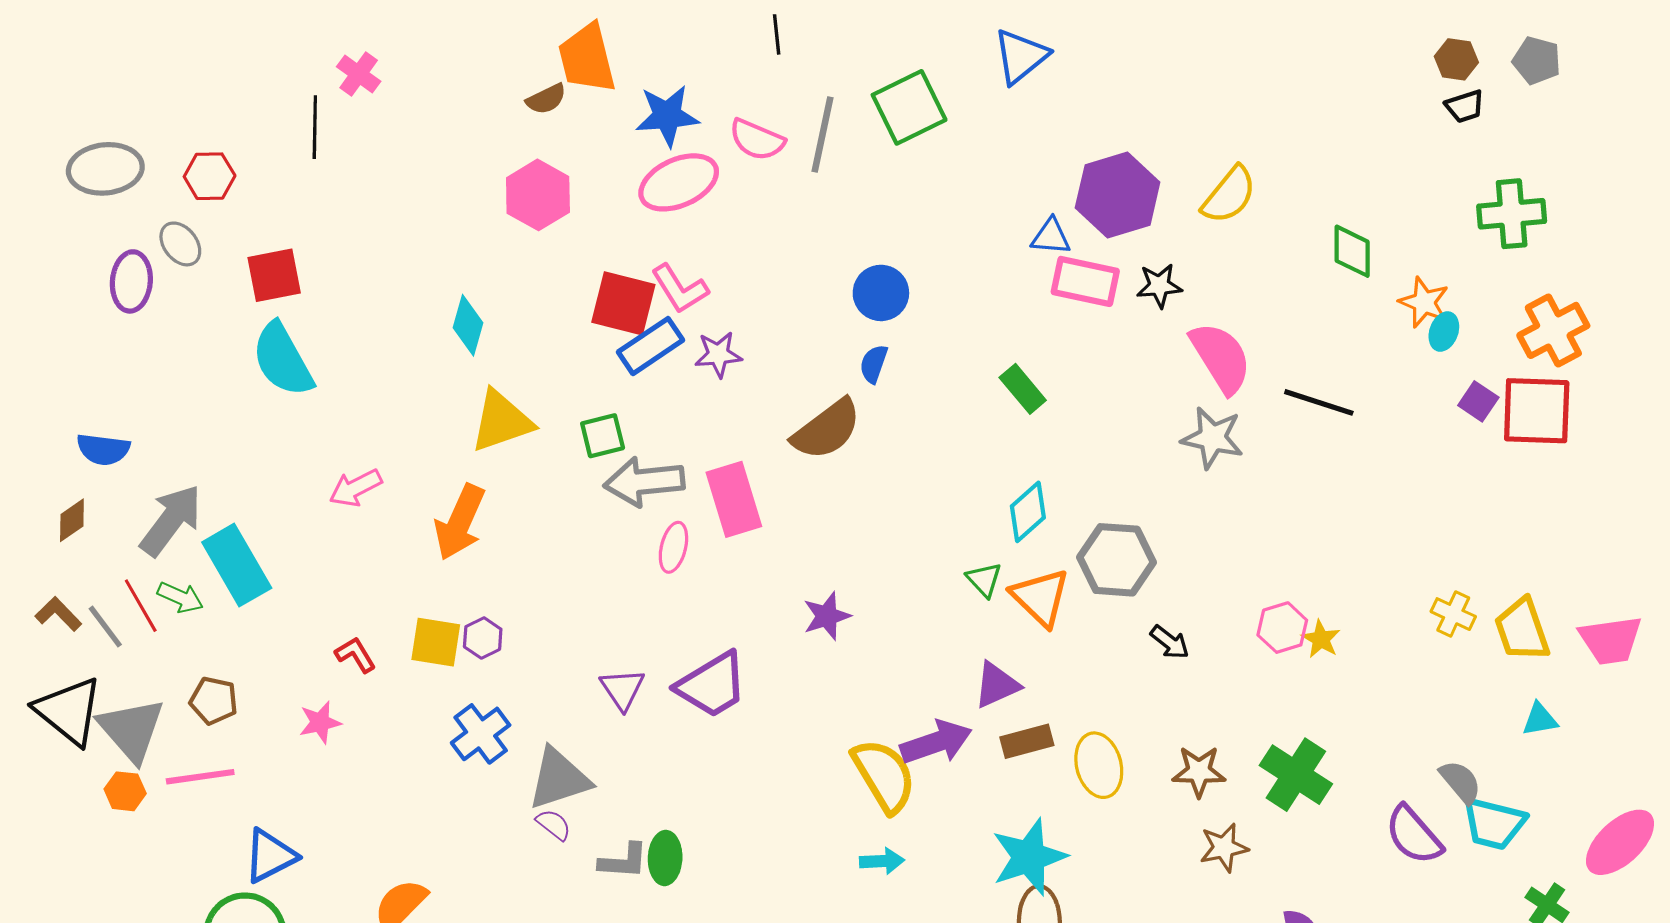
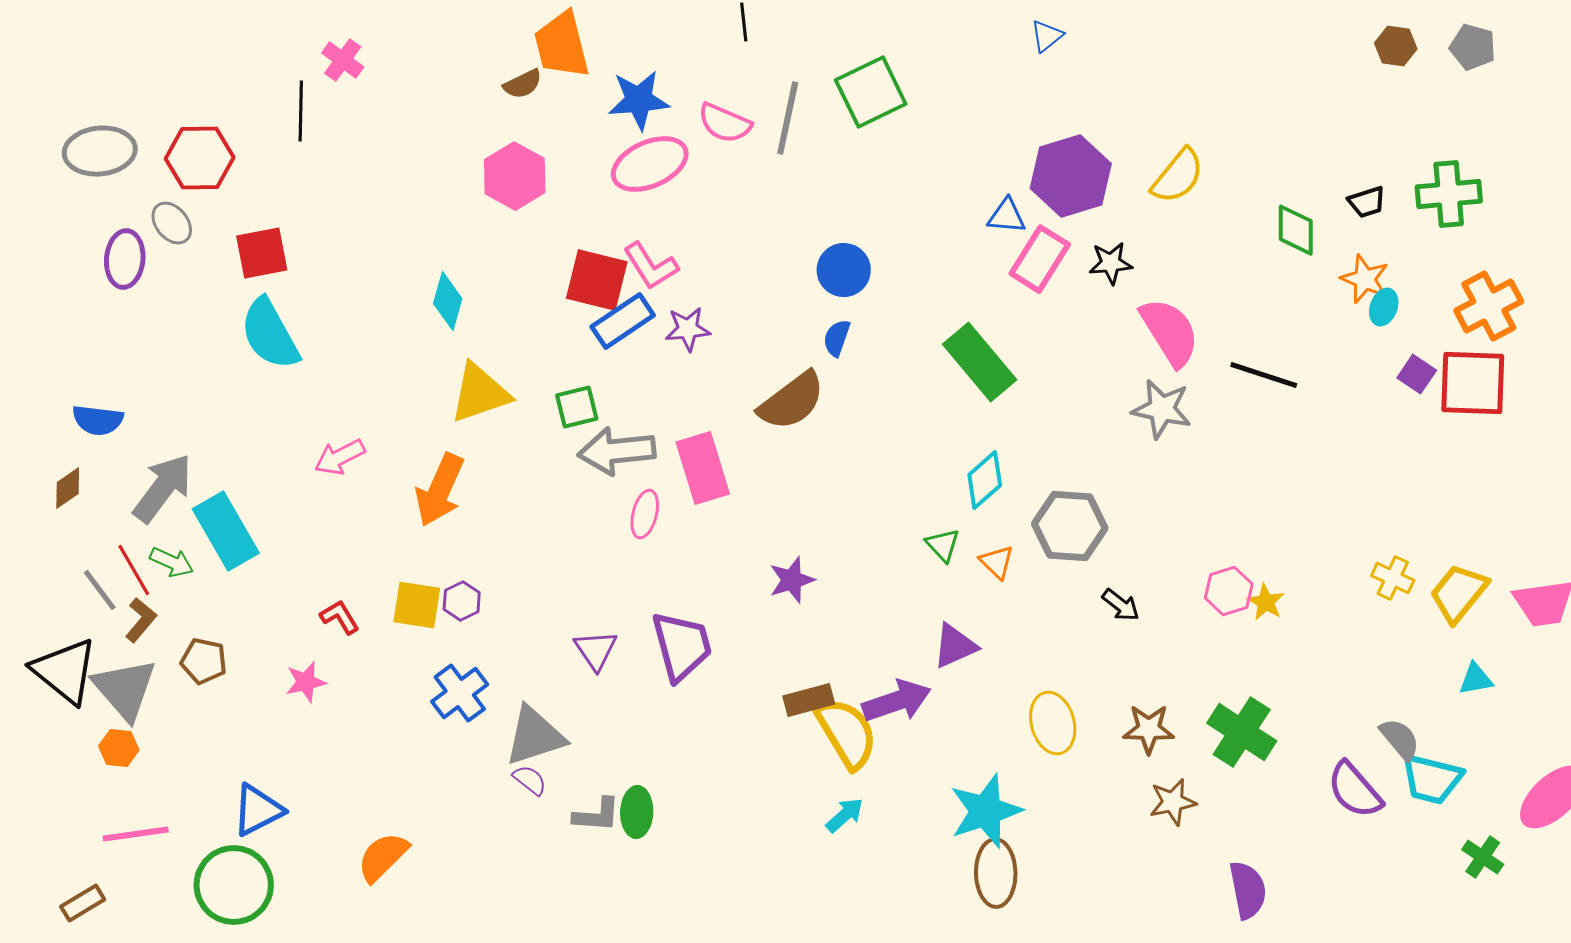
blue triangle: (1021, 56) -> (1047, 36), moved, size x0.6
black trapezoid: (1465, 106) -> (1367, 202), moved
red hexagon: (210, 176) -> (200, 158), size x1.4
pink rectangle: (1085, 281) -> (1040, 259), turned -70
green rectangle: (1023, 389) -> (980, 362), size x1.6
orange triangle: (1040, 597) -> (997, 562), size x0.6
brown L-shape: (58, 614) -> (141, 620), moved, turned 84
yellow trapezoid: (1522, 630) -> (1459, 593), turned 58
purple trapezoid: (712, 685) -> (682, 646), turned -74
brown rectangle: (1027, 741) -> (809, 700), moved
pink line: (200, 777) -> (136, 834), moved
cyan arrow: (882, 861) -> (845, 815), turned -39

